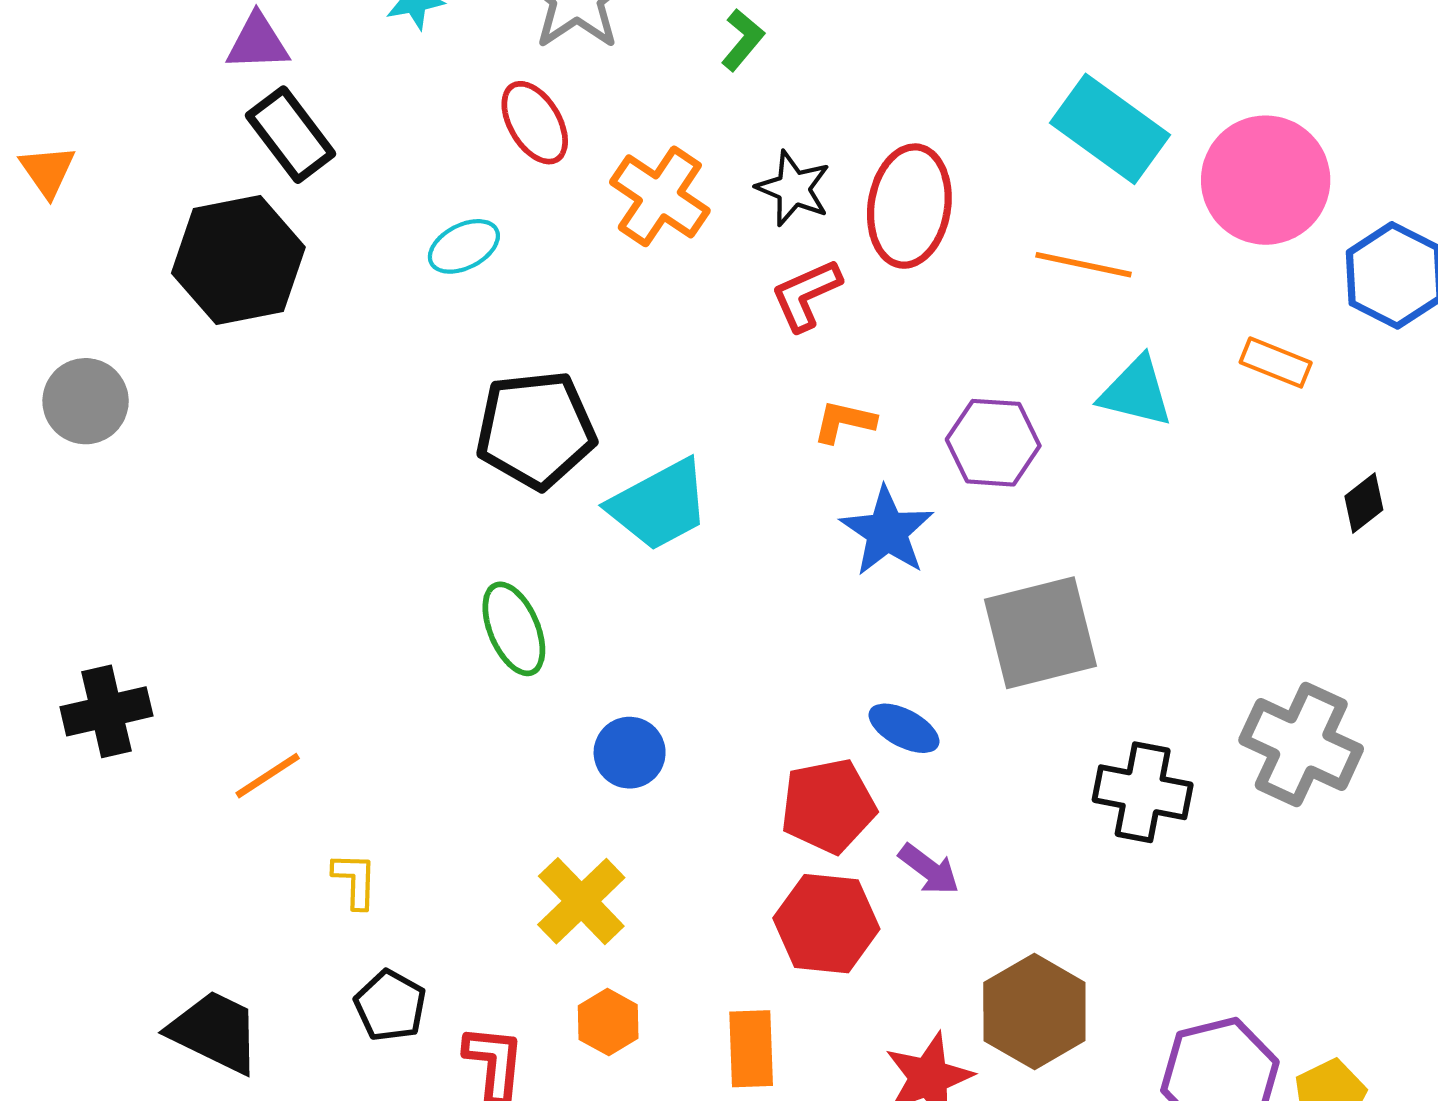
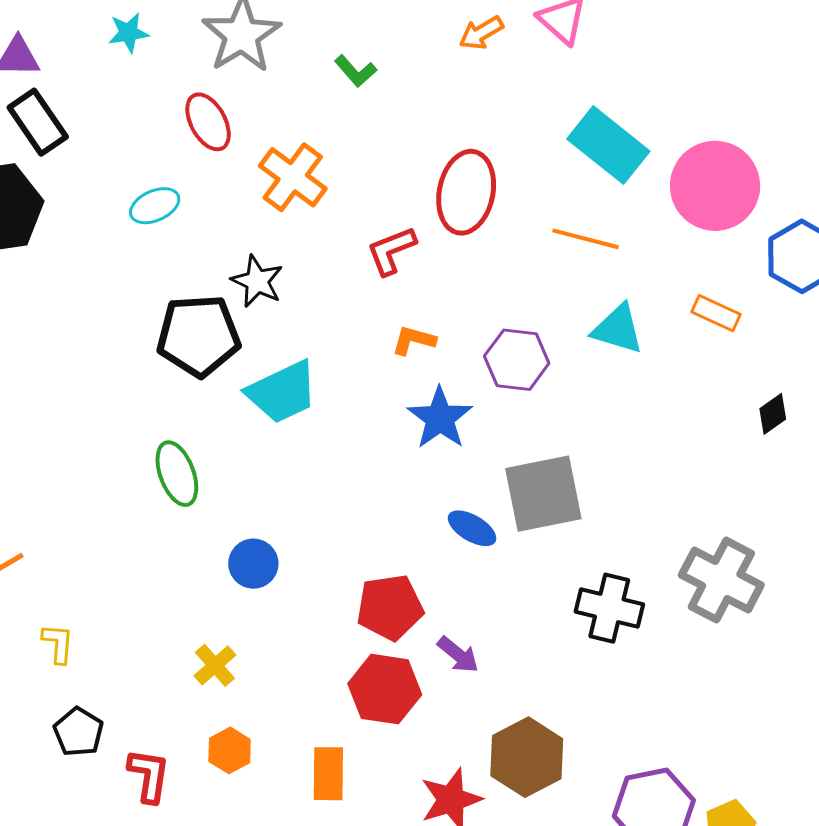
green L-shape: (743, 40) -> (356, 71), turned 96
black star: (793, 188) -> (257, 281), moved
blue ellipse: (904, 728) -> (472, 528), moved
yellow cross: (581, 901) -> (215, 665), size x0.7

